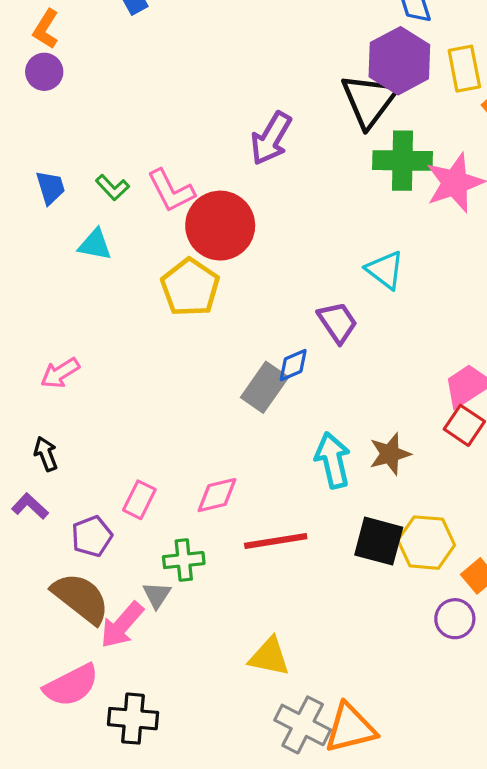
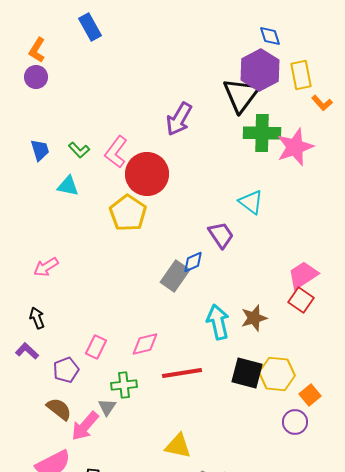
pink L-shape: (171, 191) -> (116, 152), turned 64
brown semicircle: (81, 598) -> (59, 409), size x0.7

